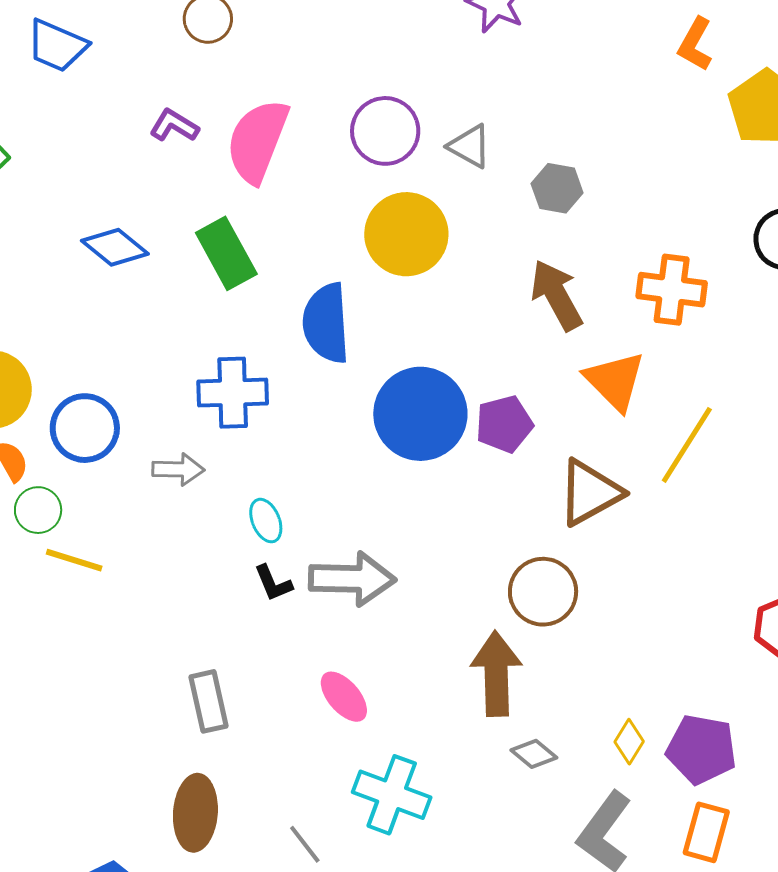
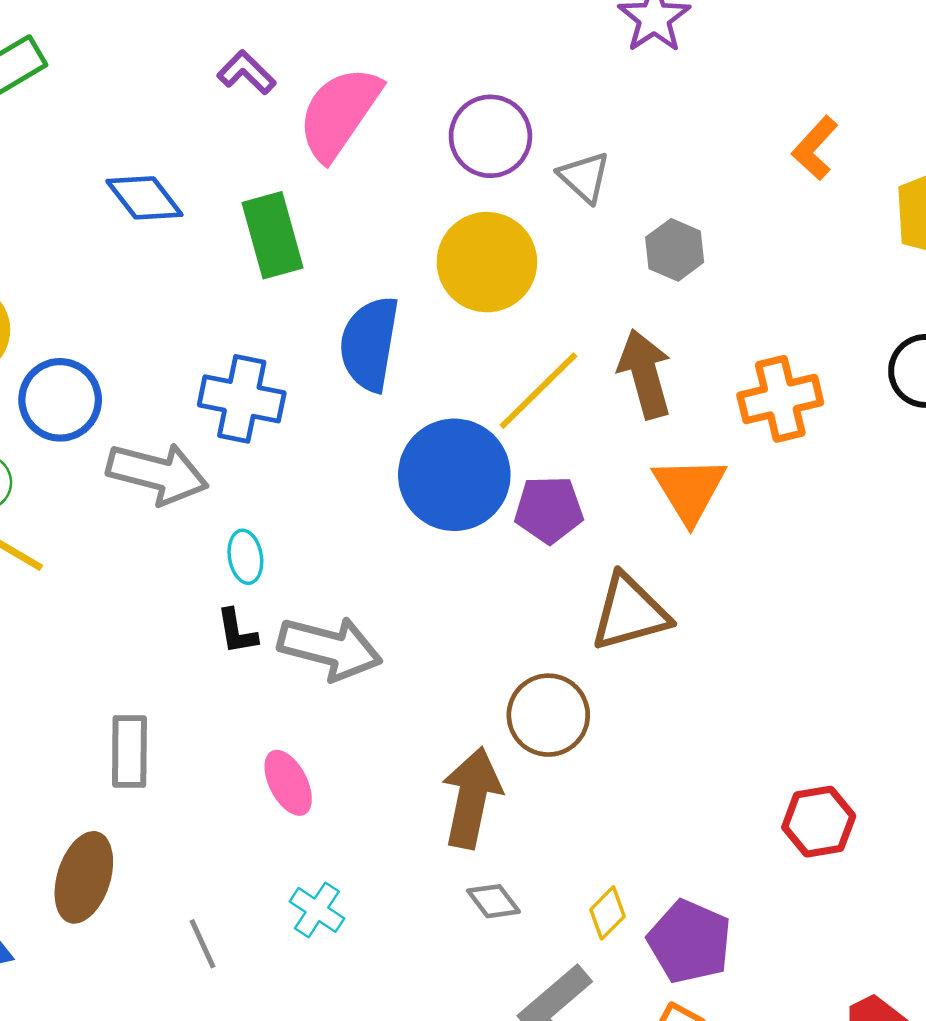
orange L-shape: (695, 44) -> (815, 148), moved
orange cross: (672, 290) -> (780, 399), turned -34
yellow line: (687, 445) -> (538, 391), moved
gray arrow: (178, 469) -> (158, 473), size x1.6
cyan cross: (392, 795) -> (317, 910), size x0.6

